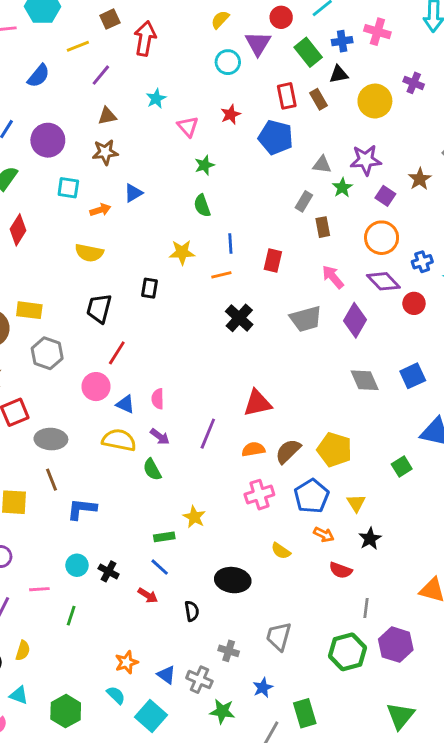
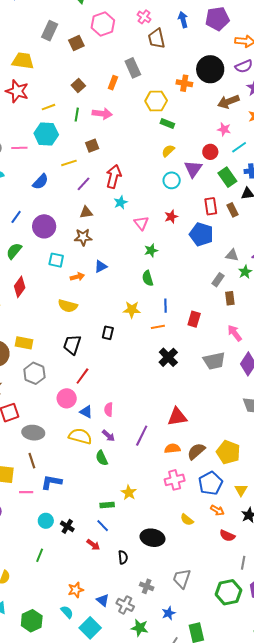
red arrow: (145, 38) -> (114, 176), moved
pink line: (39, 589) -> (26, 492), moved

